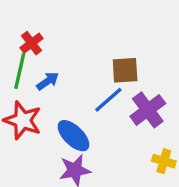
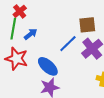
brown square: (125, 70) -> (87, 25), moved

